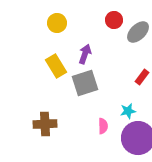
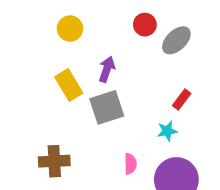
cyan star: (128, 111) -> (167, 131), moved

